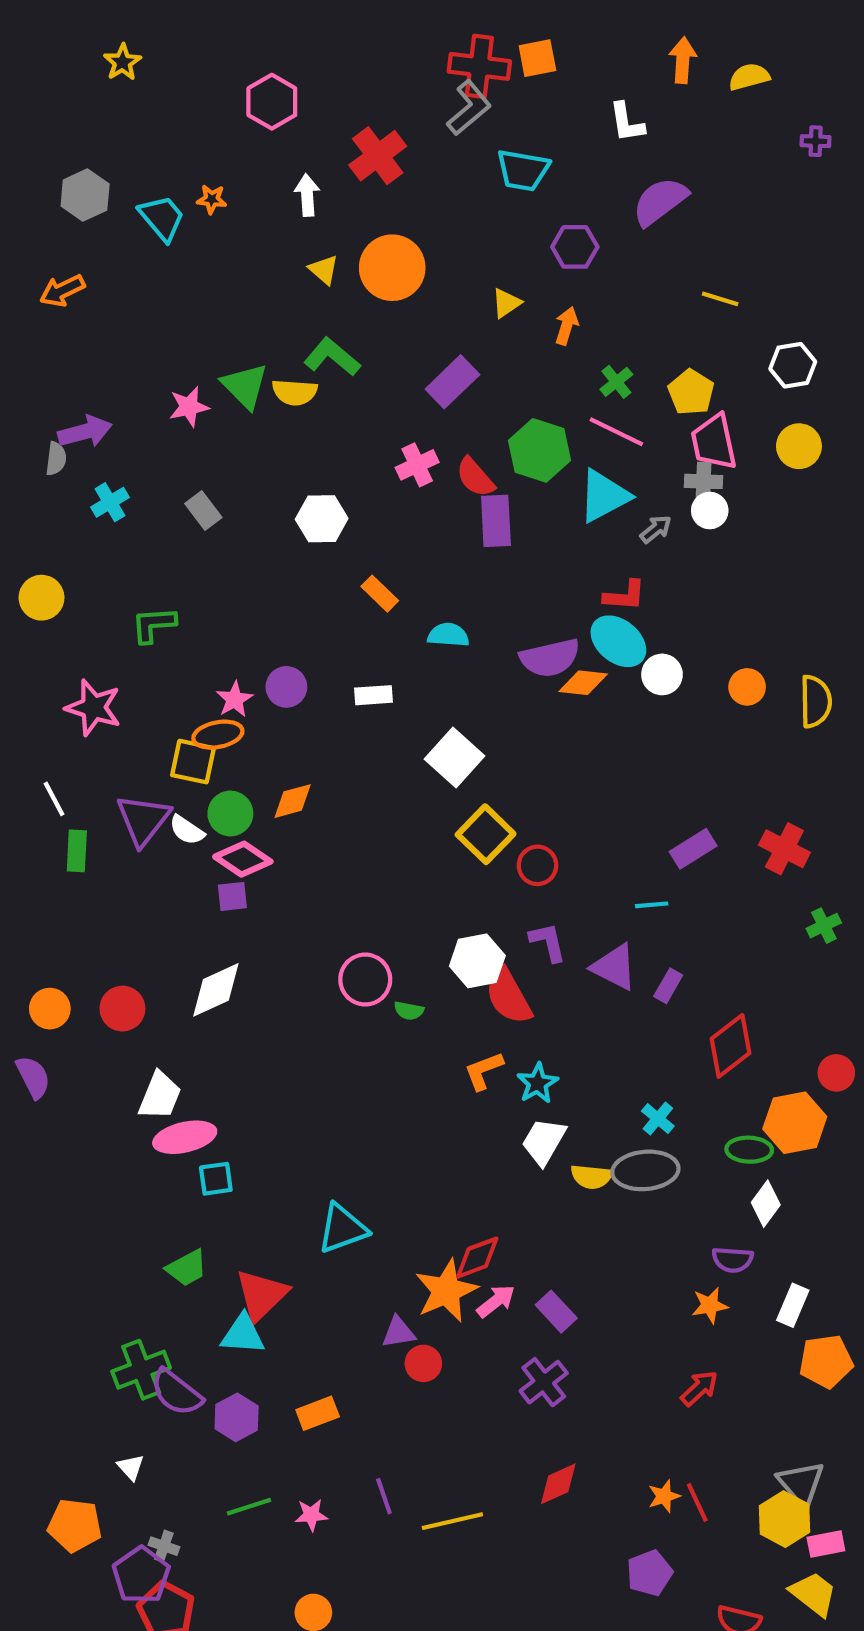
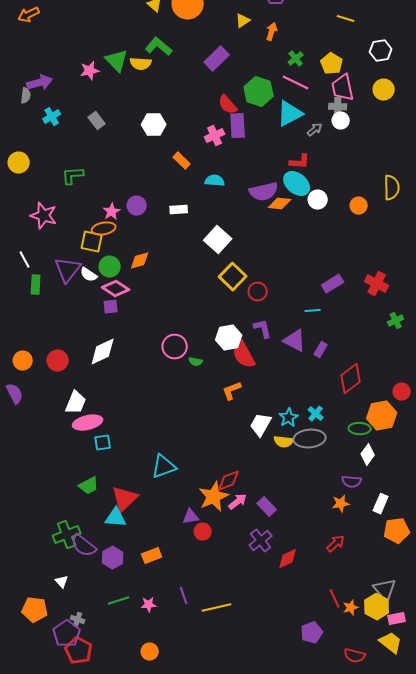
pink cross: (417, 465) -> (215, 136), moved
yellow semicircle: (816, 701) -> (392, 188), moved
cyan star: (537, 1083) -> (289, 418), moved
red diamond: (558, 1484) -> (288, 559), moved
orange star: (664, 1496) -> (351, 608), moved

